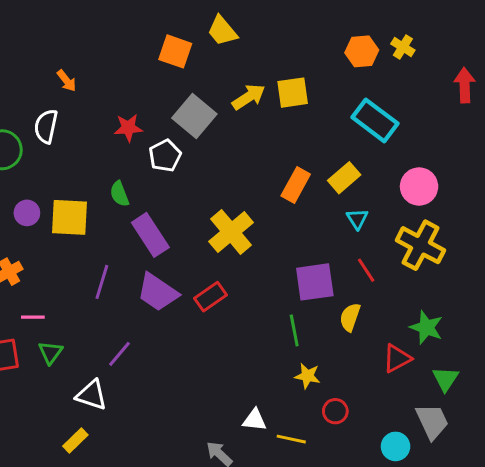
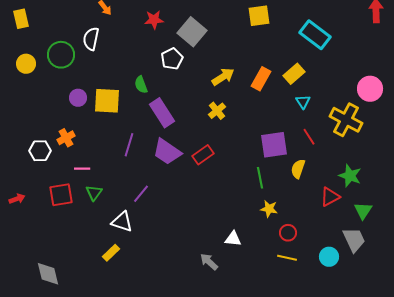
yellow arrow: (249, 97) -> (223, 77), moved
red star: (128, 128) -> (154, 20), moved
pink circle: (419, 186) -> (370, 89), moved
yellow cross: (231, 232) -> (217, 111), size x0.6
yellow line: (291, 439) -> (287, 258), moved

